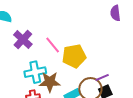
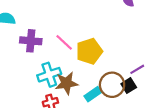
purple cross: (23, 39) -> (31, 41), turned -30
purple line: (102, 78) -> (137, 69), moved

